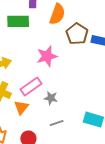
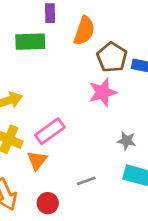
pink star: (47, 56) -> (103, 92), moved
gray star: (51, 98) -> (127, 141), moved

